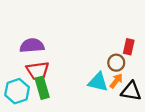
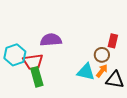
purple semicircle: (32, 46) -> (51, 40), moved
cyan hexagon: (17, 91) -> (15, 55), moved

